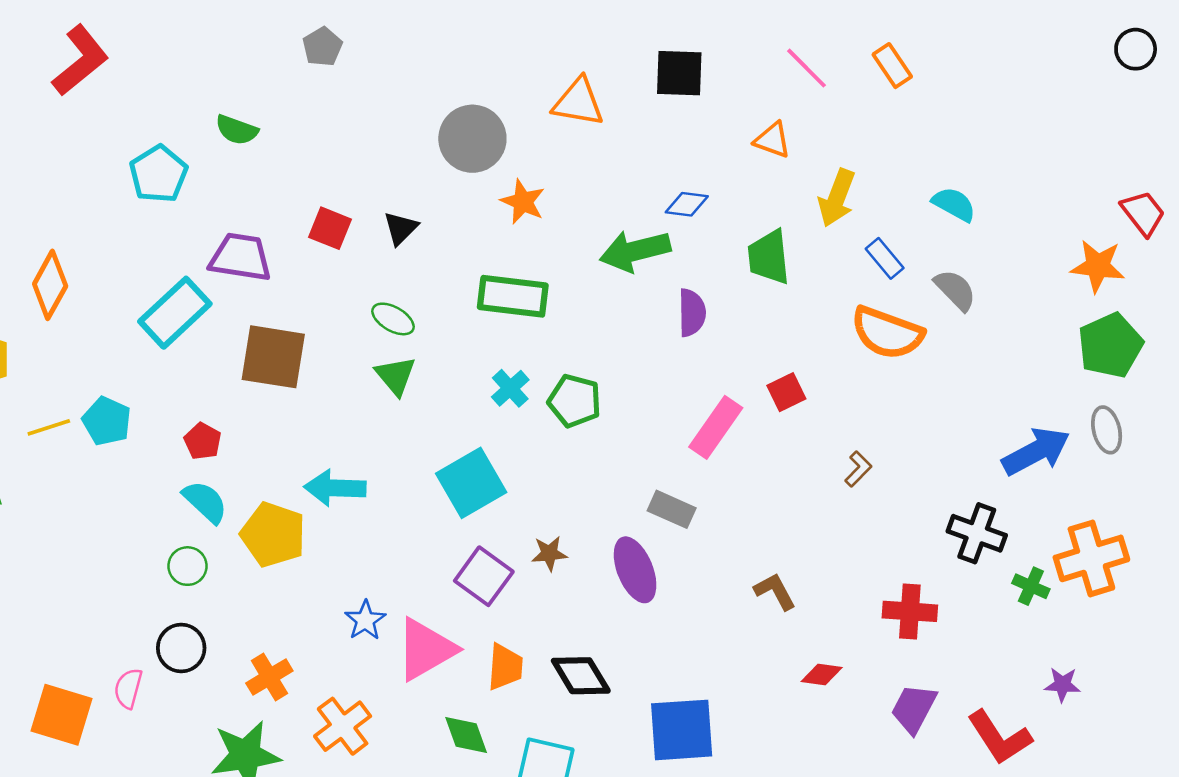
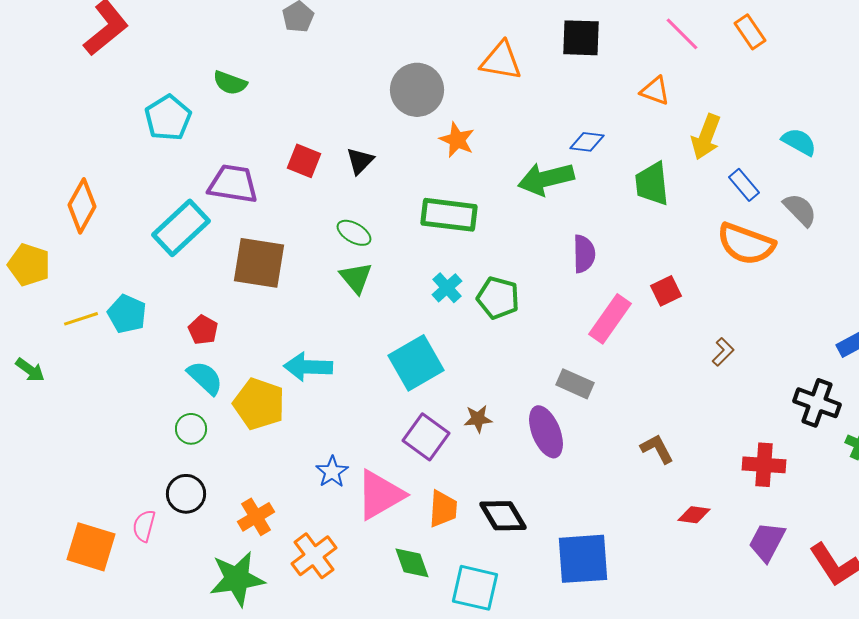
purple semicircle: (692, 313) -> (584, 254), moved

